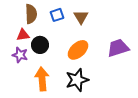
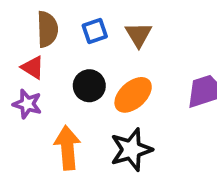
red triangle: (23, 35) -> (33, 67), turned 40
black circle: (40, 45) -> (89, 86), moved

